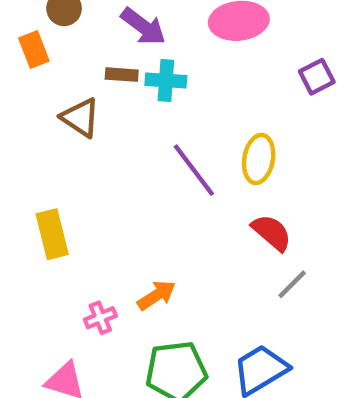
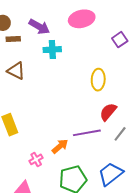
brown rectangle: (122, 75) -> (13, 39), moved
purple line: (194, 170) -> (87, 133), moved, turned -56
red semicircle: (272, 233) -> (108, 112), turned -84

